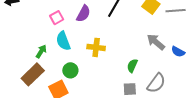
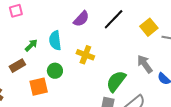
pink square: (57, 18) -> (16, 11), moved
green semicircle: (132, 66) -> (116, 81), size x1.6
brown rectangle: (33, 74) -> (17, 66), size x0.7

